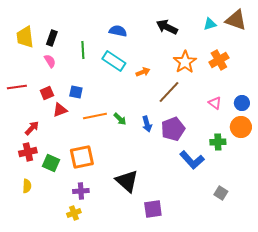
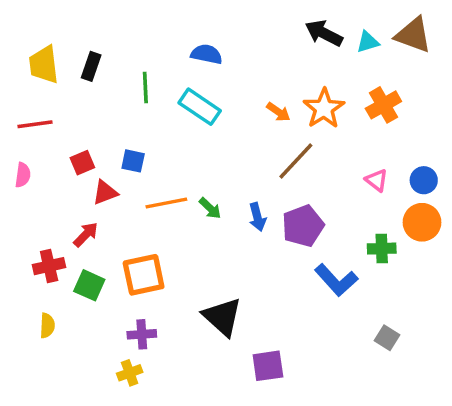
black arrow: (167, 27) -> (324, 33), moved
pink semicircle: (50, 61) -> (23, 175), moved, turned 40
orange arrow: (143, 72) -> (278, 112), moved, turned 56
red line: (17, 87) -> (35, 124), moved
red arrow: (32, 128) -> (86, 235), moved

